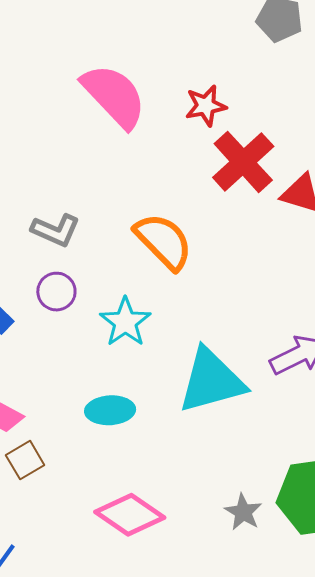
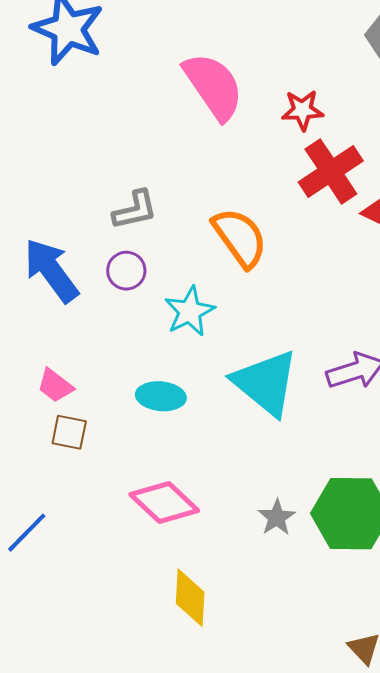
gray L-shape: (56, 230) -> (135, 210), turned -45
cyan triangle: (211, 381) -> (266, 383), turned 46
brown square: (25, 460) -> (69, 432), turned 33

